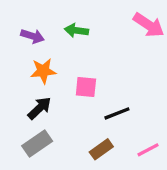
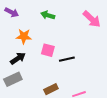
purple arrow: (32, 36) -> (12, 12), moved
black line: (117, 113) -> (67, 59), moved

